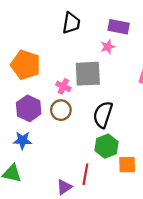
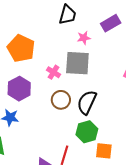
purple rectangle: (119, 27) -> (111, 23), turned -48
pink star: (108, 47) -> (84, 38), moved
brown circle: (61, 110) -> (61, 100), moved

